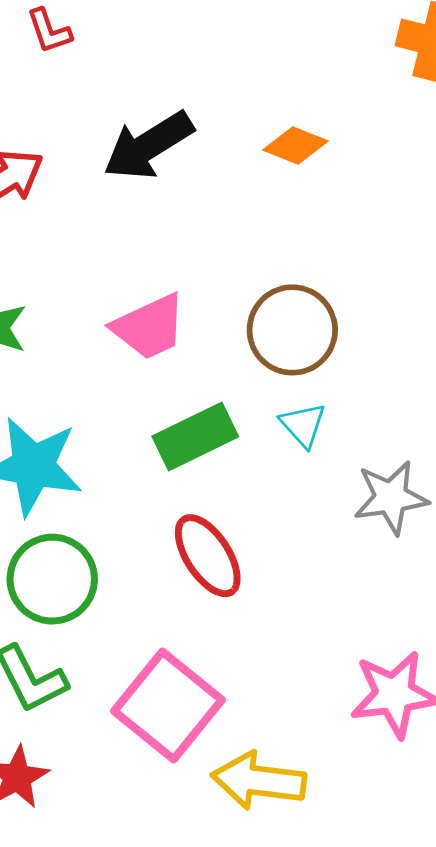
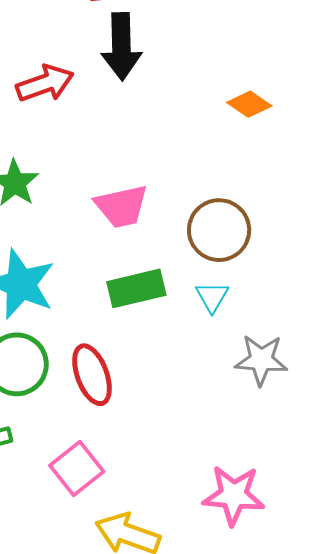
black arrow: (148, 146) -> (121, 46), moved, turned -72
red ellipse: (208, 556) -> (92, 375), moved
pink square: (168, 705) -> (77, 469), size x0.7

